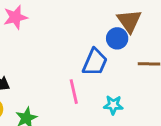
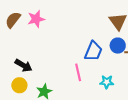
blue circle: (117, 38) -> (118, 46), moved

